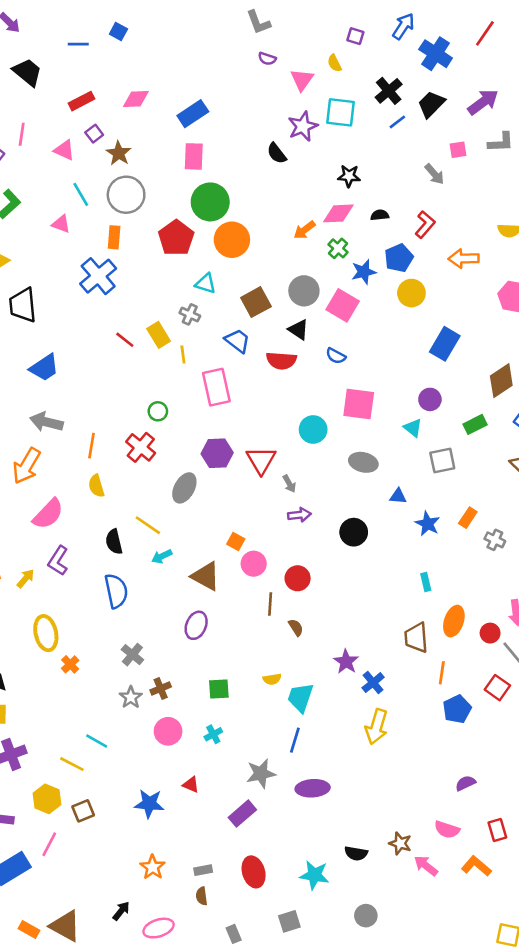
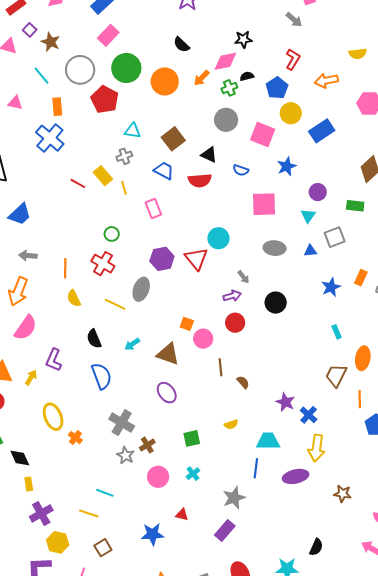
black semicircle: (277, 153) -> (181, 45), moved
pink rectangle: (194, 156) -> (108, 35), turned 50
black star: (349, 176) -> (243, 39), moved
cyan line: (81, 194) -> (41, 76), moved
gray circle: (126, 195) -> (80, 70), moved
black semicircle: (380, 215) -> (247, 76), moved
orange circle: (232, 240) -> (165, 81), moved
green cross: (338, 248) -> (229, 88), turned 35
blue star: (364, 272) -> (287, 166), moved
gray circle: (304, 291) -> (226, 120), moved
pink square: (343, 305) -> (263, 135), moved
gray cross: (190, 314) -> (124, 156), turned -35
blue rectangle: (445, 344) -> (322, 131), moved, turned 35
pink rectangle: (216, 387) -> (153, 209), size x0.7
gray arrow: (46, 422) -> (28, 256), size x0.7
green rectangle: (475, 424) -> (355, 206), turned 42
cyan triangle: (413, 428) -> (308, 216), turned 35
cyan circle: (313, 429) -> (218, 238), moved
gray arrow: (289, 484) -> (243, 277), moved
blue triangle: (398, 496) -> (310, 251), moved
pink semicircle: (48, 514) -> (26, 328), moved
blue star: (428, 524) -> (331, 287), turned 30
yellow line: (148, 525) -> (115, 304), moved
red circle: (298, 578) -> (235, 323), moved
purple ellipse: (196, 625) -> (167, 393), turned -50
brown trapezoid: (416, 638) -> (336, 375), turned 40
gray cross: (132, 655) -> (122, 423), size x1.4
cyan trapezoid: (300, 697) -> (268, 441), moved, turned 80
purple ellipse: (313, 788) -> (296, 476), moved
yellow hexagon: (47, 799) -> (58, 542), moved
brown star: (400, 843) -> (343, 494), moved
black semicircle: (356, 853) -> (316, 547), turned -66

